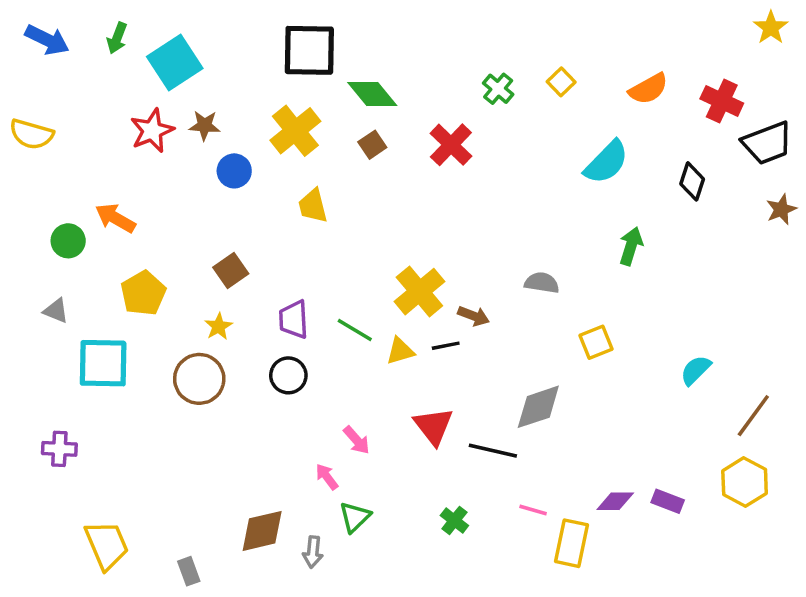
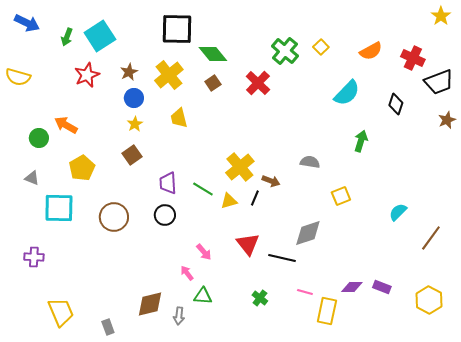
green arrow: (117, 38) -> (67, 37), moved
green cross: (498, 89) -> (285, 51), size x1.5
brown star: (204, 125) -> (129, 72), moved, turned -30
yellow star: (218, 326) -> (135, 124), moved
black line: (446, 346) -> (255, 198), turned -56
yellow hexagon: (745, 482) -> (429, 300), moved
green triangle: (355, 517) -> (203, 296), turned 48

